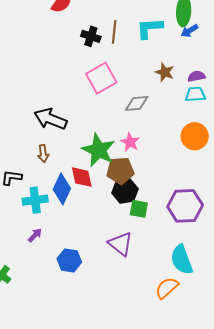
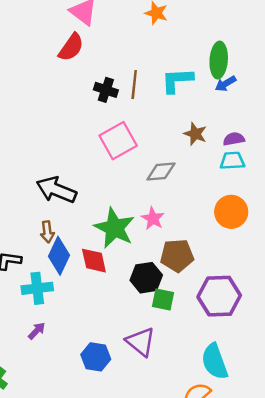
brown pentagon: (120, 171) -> (177, 255), moved
blue diamond: (62, 189) -> (59, 256), moved
blue hexagon: (69, 260) -> (96, 357), moved

